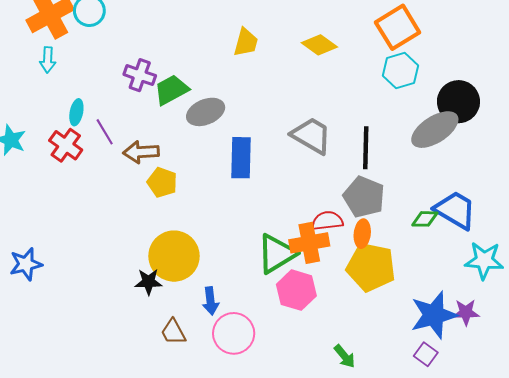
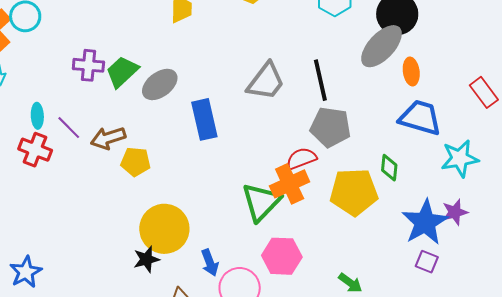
gray trapezoid: (311, 135) -> (266, 81), turned 111
green diamond: (425, 219) -> (389, 168), moved, turned -72
orange ellipse: (362, 234) -> (411, 71), moved
pink hexagon: (296, 290) -> (282, 256), moved

